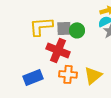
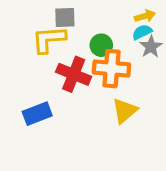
gray square: (64, 28) -> (65, 17), moved
orange cross: (68, 74) -> (111, 69), moved, size x1.4

